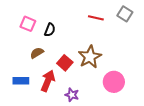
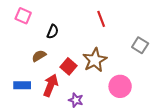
gray square: (125, 14) -> (140, 45), moved
red line: (96, 18) -> (101, 19), turned 56
pink square: (28, 24) -> (23, 16), moved

